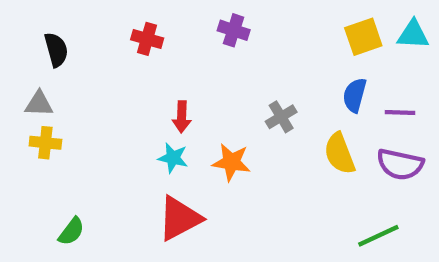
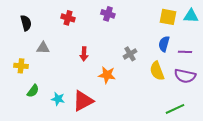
yellow square: (363, 37) -> (168, 17), turned 30
gray triangle: (39, 104) -> (43, 48), moved
cyan star: (173, 158) -> (58, 99), moved
green semicircle: (71, 231) -> (33, 91), moved

